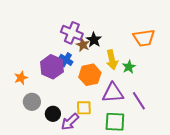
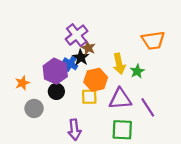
purple cross: (72, 33) -> (77, 35), turned 30
black star: (94, 40) -> (81, 57), moved
yellow square: (84, 108) -> (89, 97), moved
black circle: (53, 114) -> (56, 91), moved
purple arrow: (70, 122) -> (74, 130), turned -54

